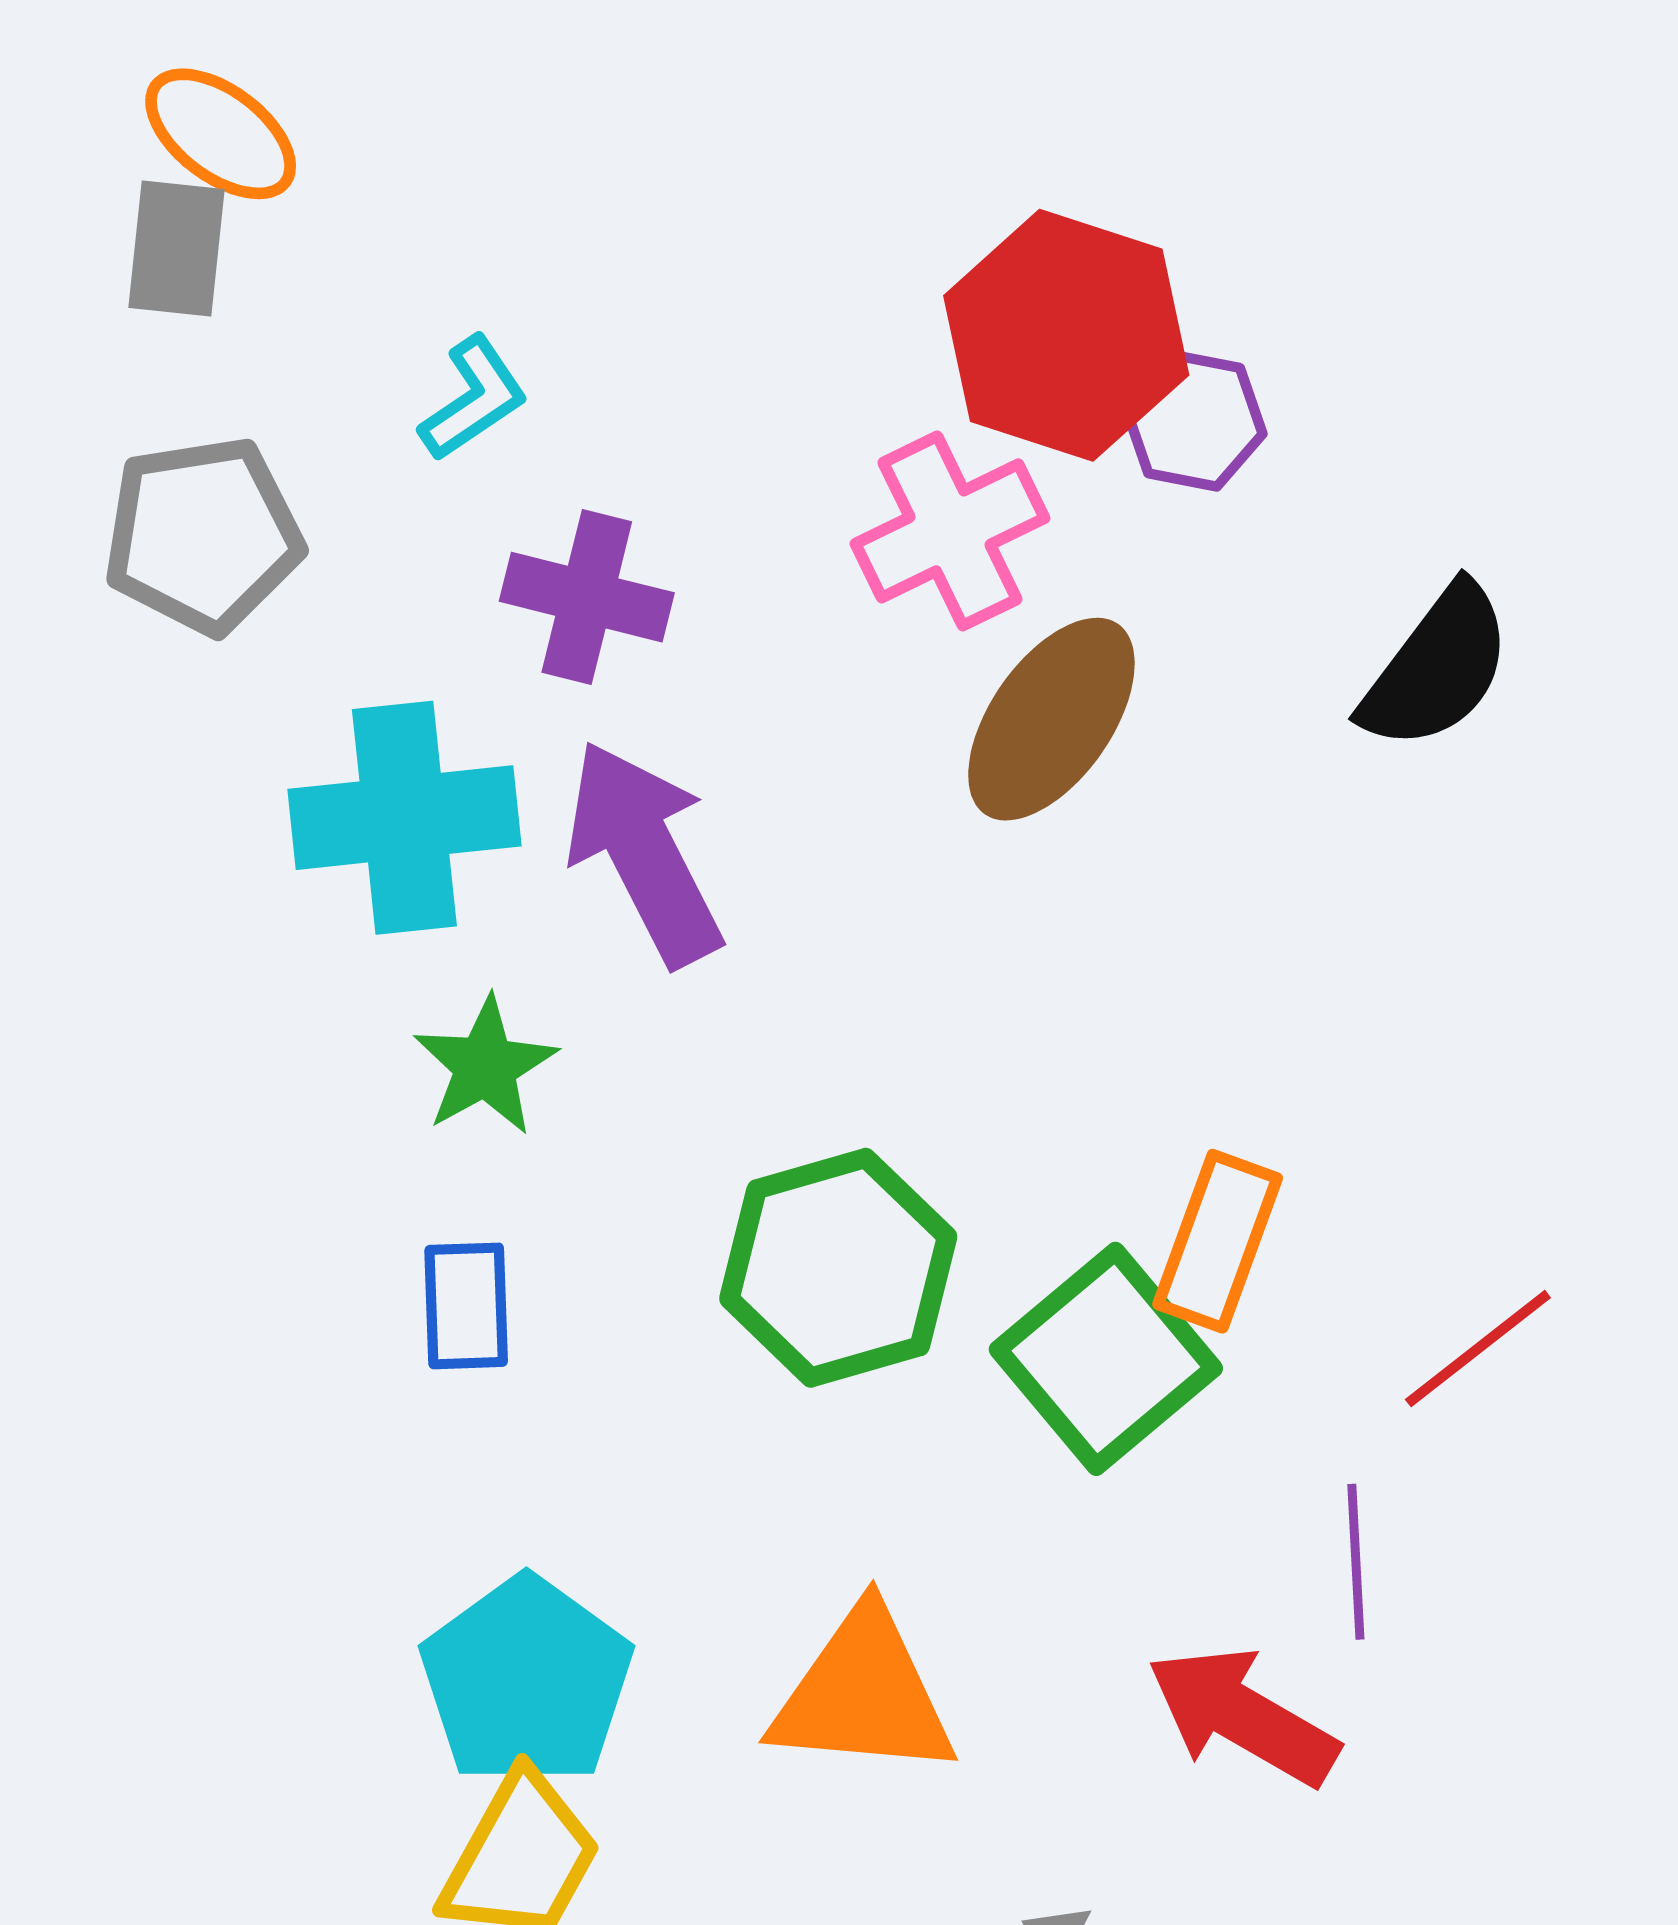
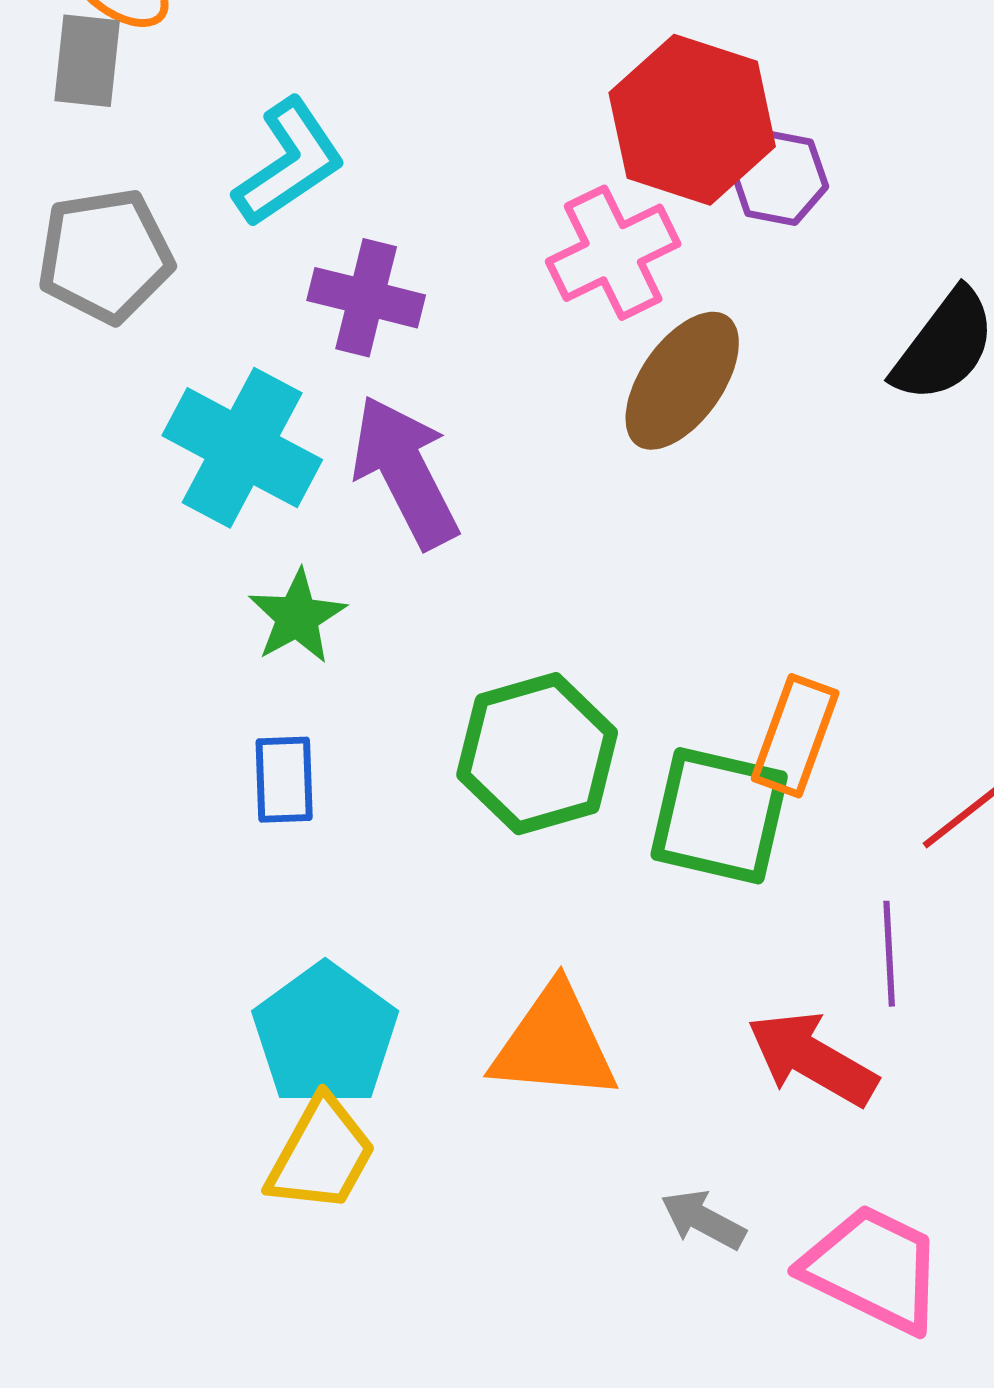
cyan L-shape: (474, 399) -> (289, 163), size x1.5
cyan cross: (404, 818) -> (242, 448), turned 34
green square: (1106, 1359) -> (719, 816), turned -37

